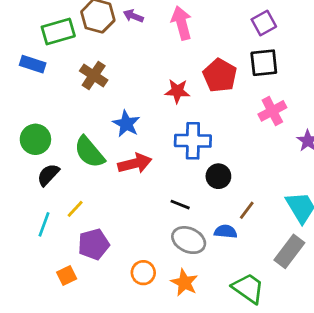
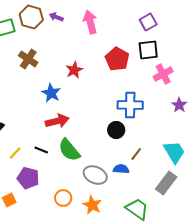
red star: (177, 91) -> (74, 70), moved, turned -30
pink cross: (272, 111) -> (163, 74), moved
blue cross: (193, 141) -> (130, 105), moved
green semicircle: (89, 152) -> (69, 150), moved
black line: (180, 205) -> (41, 150), moved
purple pentagon: (94, 244) -> (28, 178), turned 30

